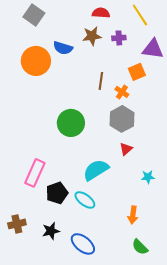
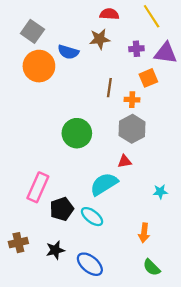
gray square: (34, 15) -> (32, 31), moved
purple cross: (119, 38) -> (136, 49), moved
orange cross: (122, 92) -> (132, 100), turned -32
red triangle: (126, 149) -> (125, 161), moved, turned 32

